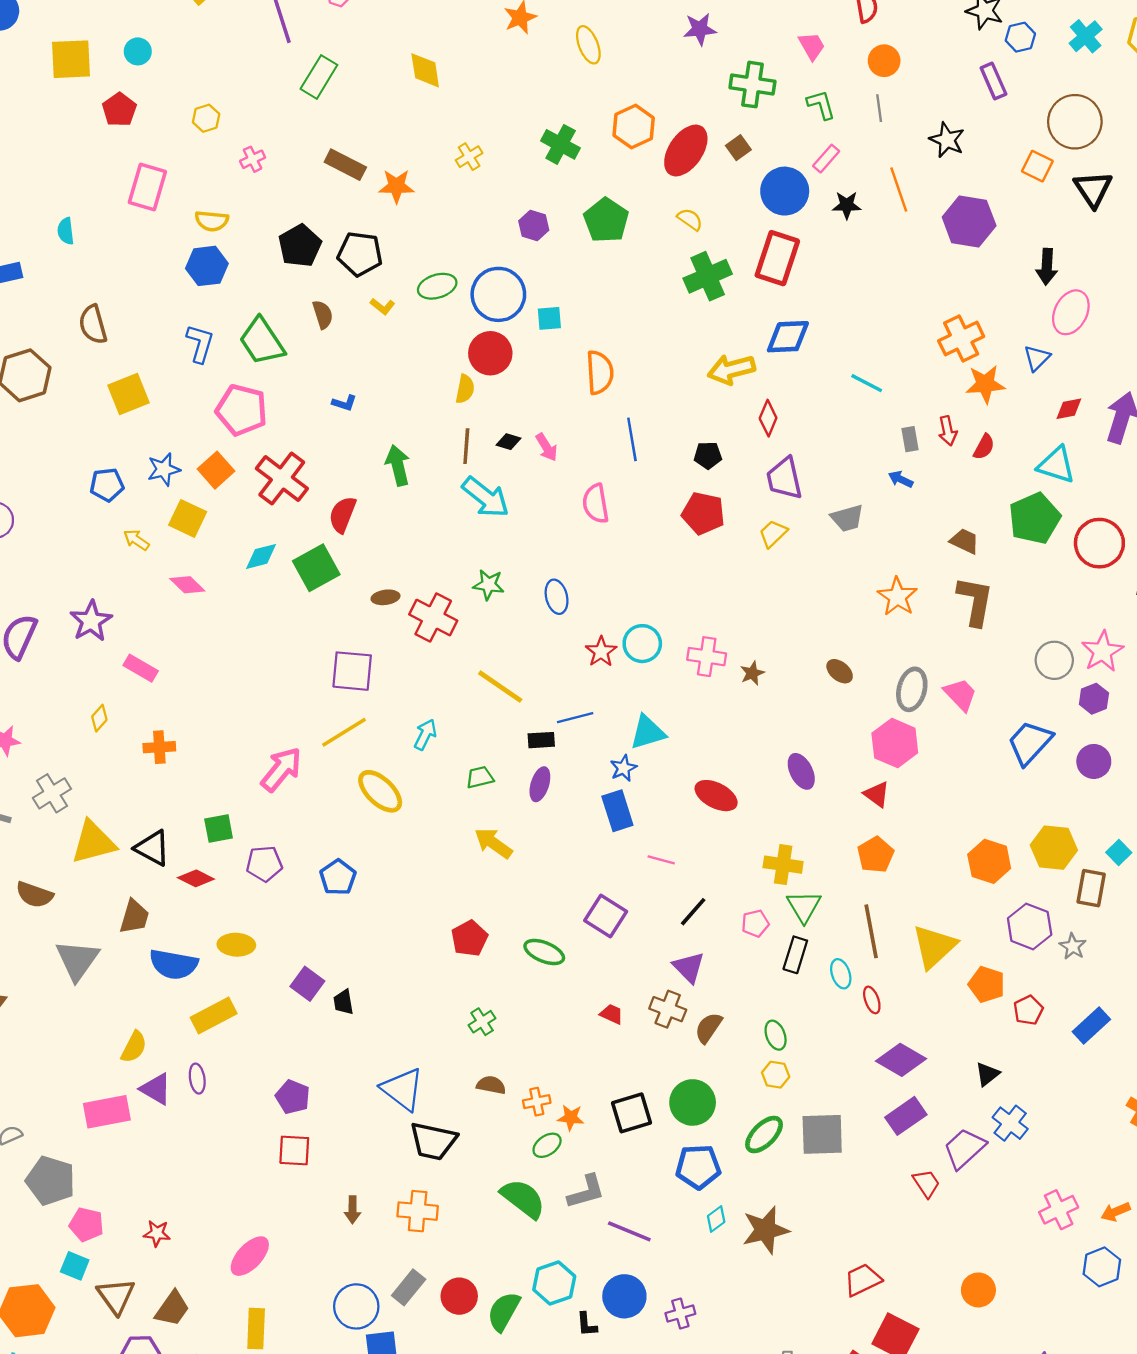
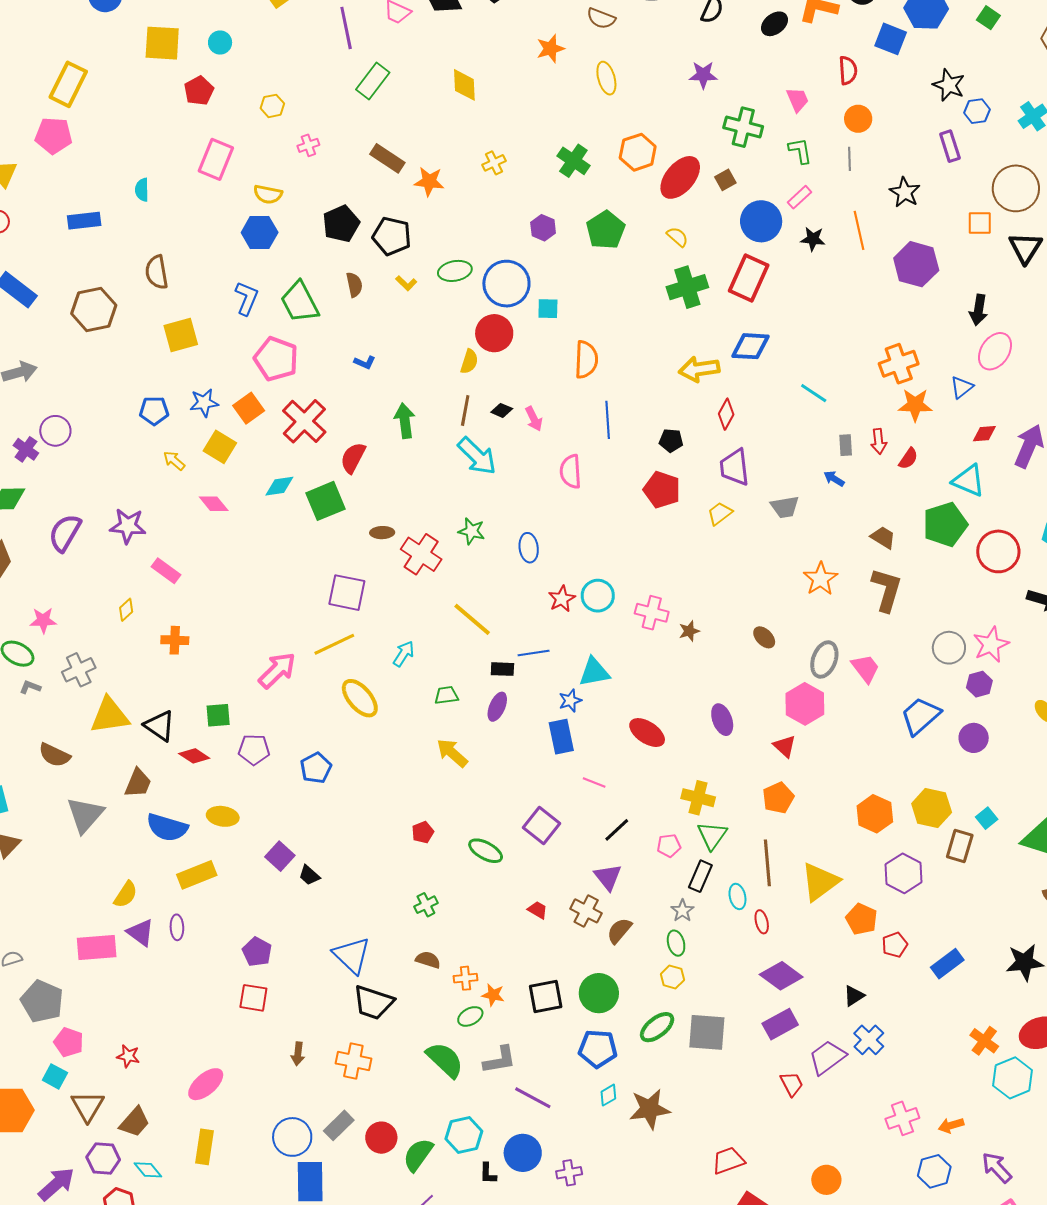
orange square: (1037, 166) -> (980, 223), turned -32
purple star: (91, 621) -> (128, 526), turned 30
red pentagon: (469, 938) -> (423, 832), size x0.7
gray star: (1073, 946) -> (682, 911), moved
black trapezoid: (344, 1002) -> (309, 875), turned -45

